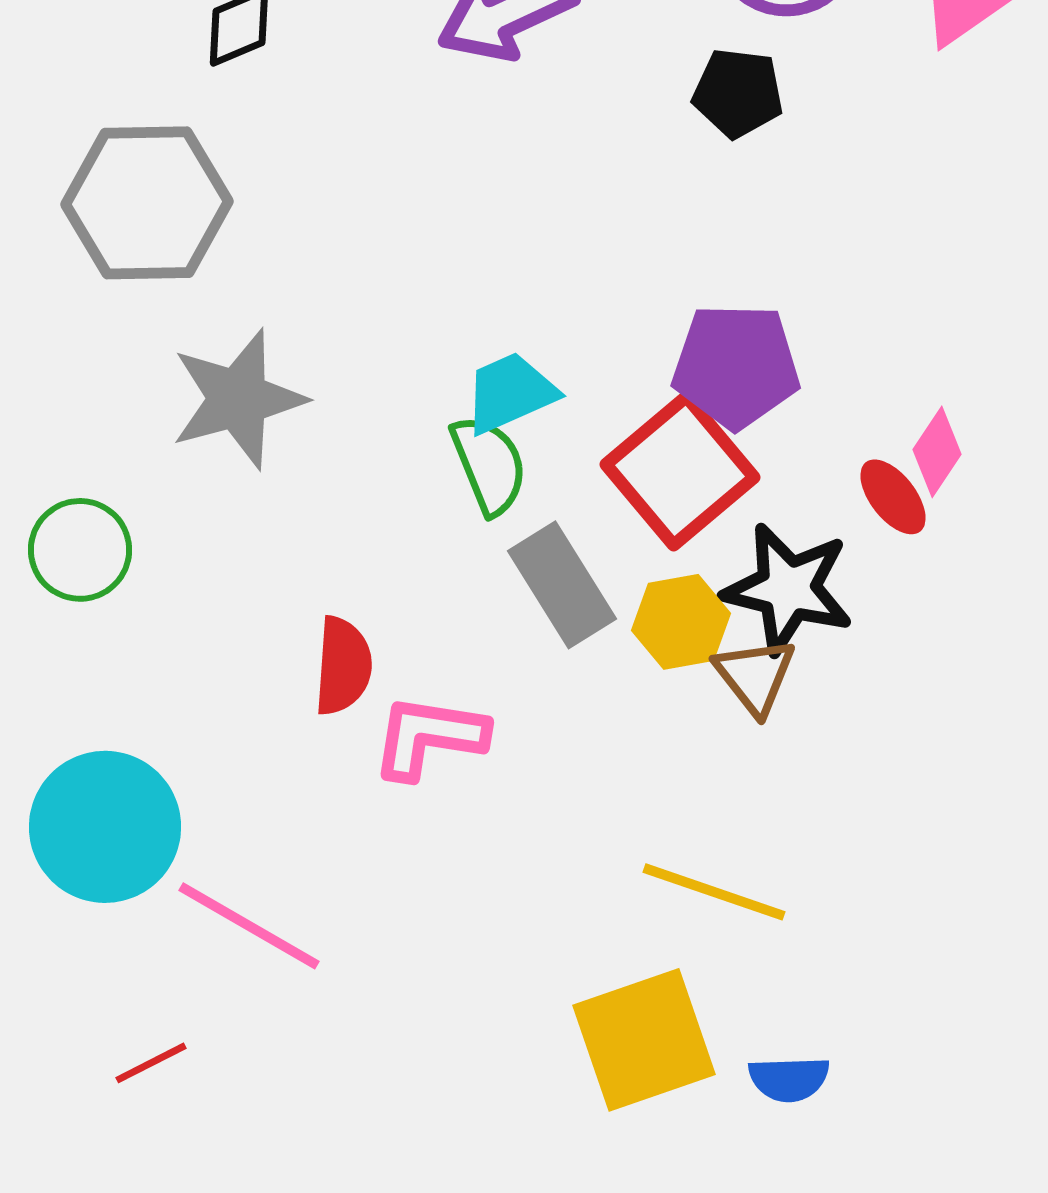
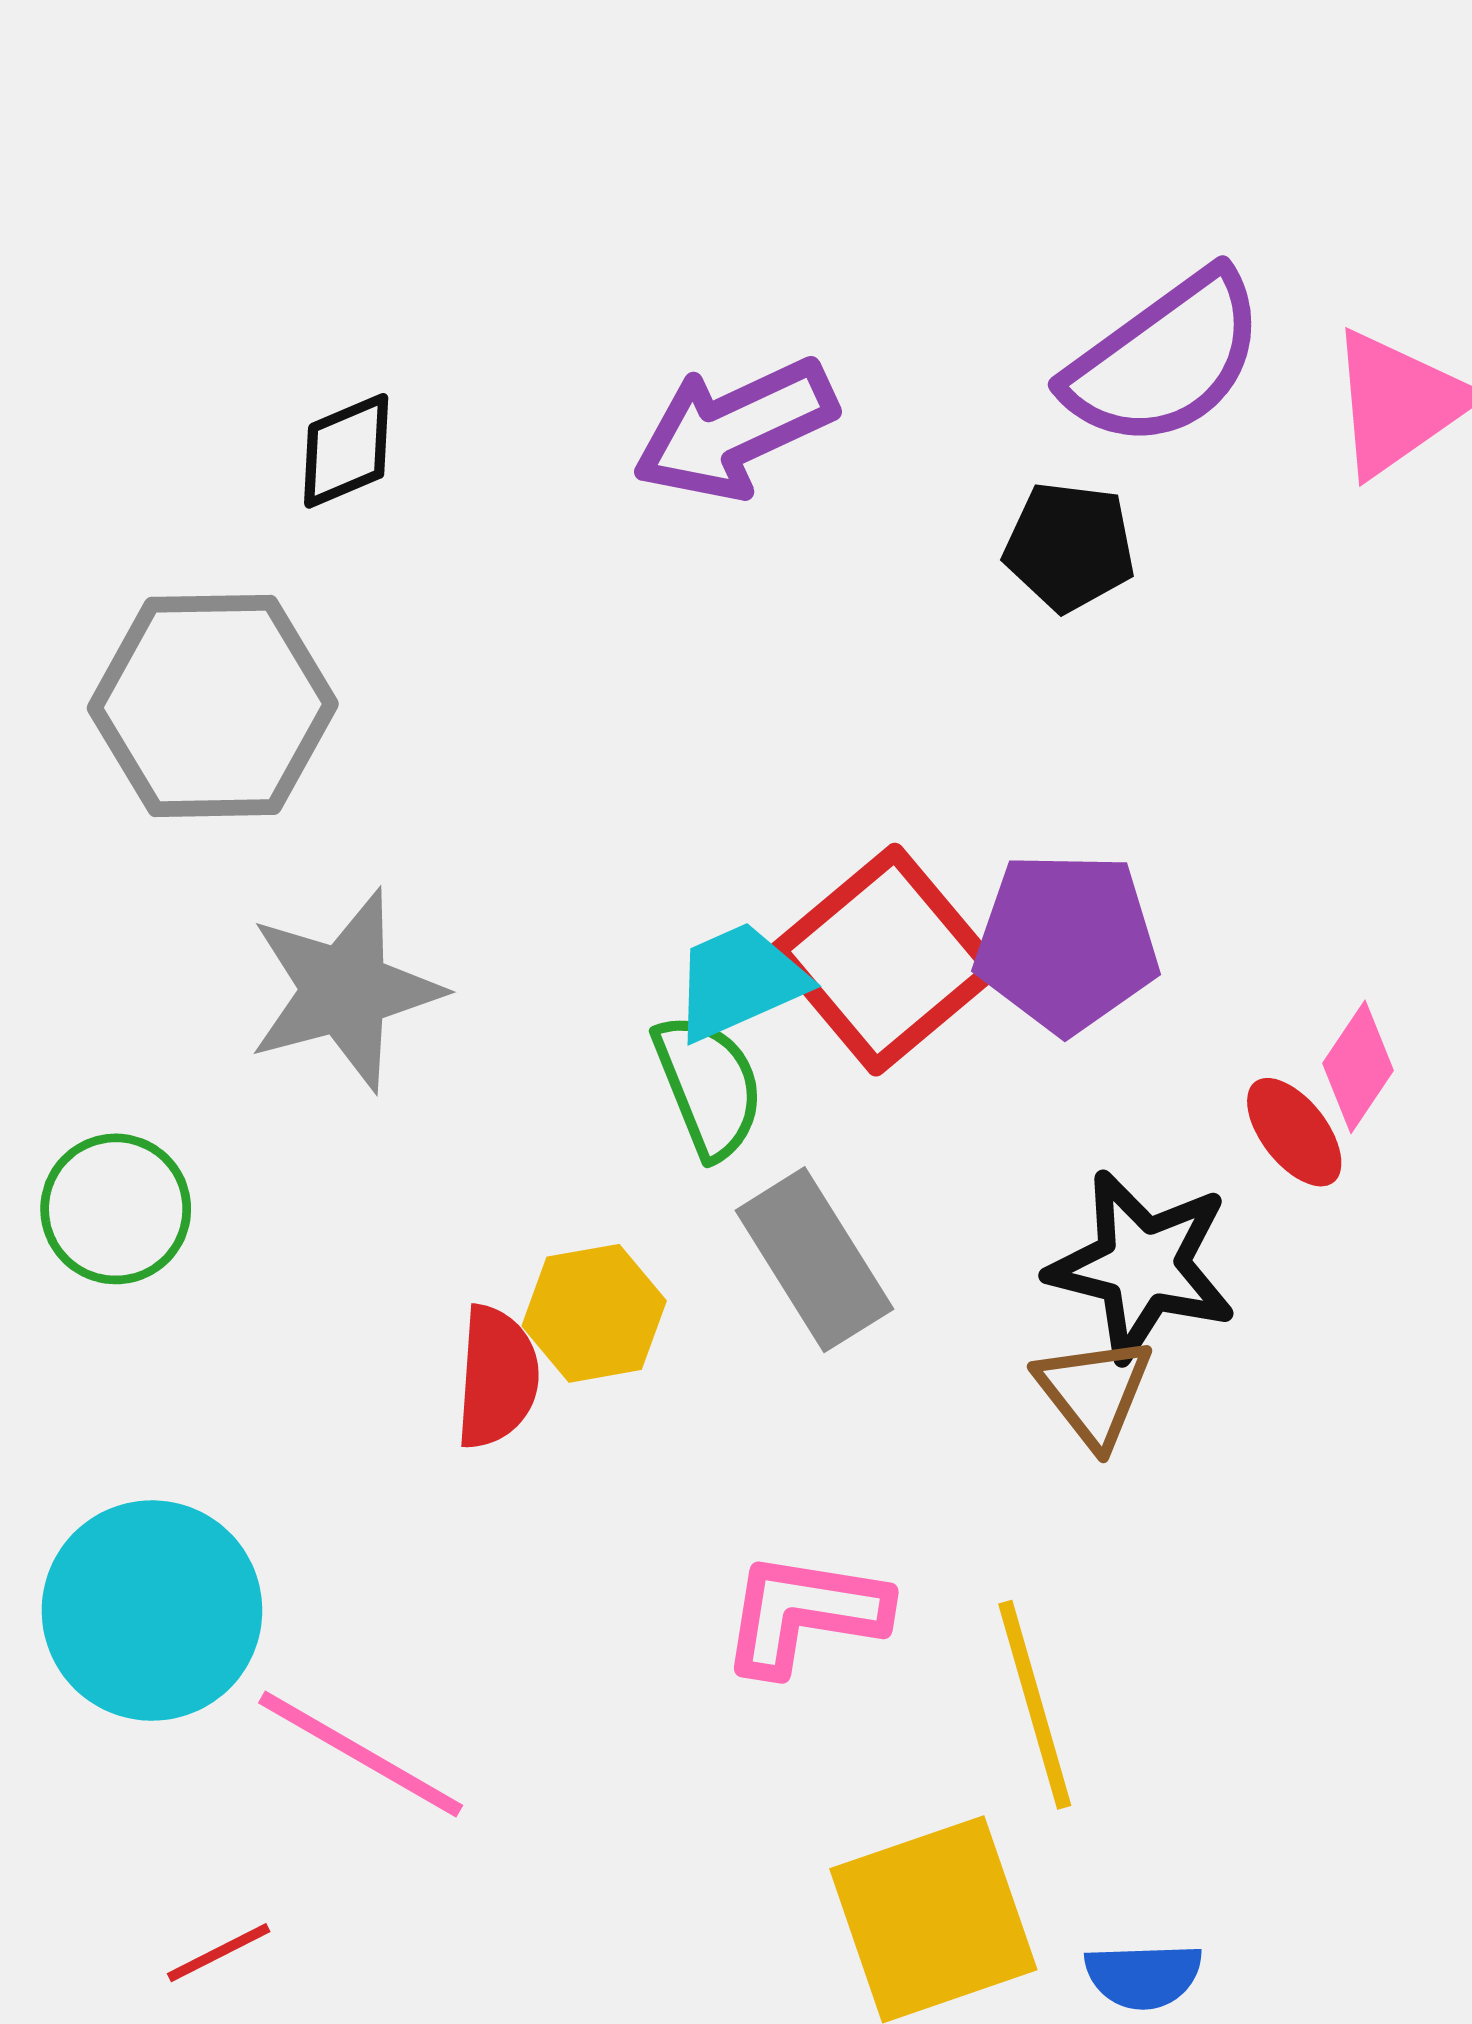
red square: (680, 471) -> (885, 960), moved
yellow hexagon: (681, 622) -> (594, 1313), moved
pink L-shape: (429, 737) -> (804, 1613), moved
yellow line: (714, 892) -> (1035, 1705), turned 55

